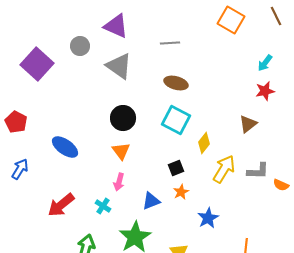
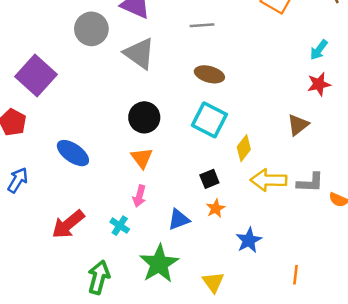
gray circle: (80, 46) -> (91, 29), size x1.4
purple square: (37, 64) -> (36, 76), moved
yellow arrow: (224, 169) -> (268, 180), turned -120

